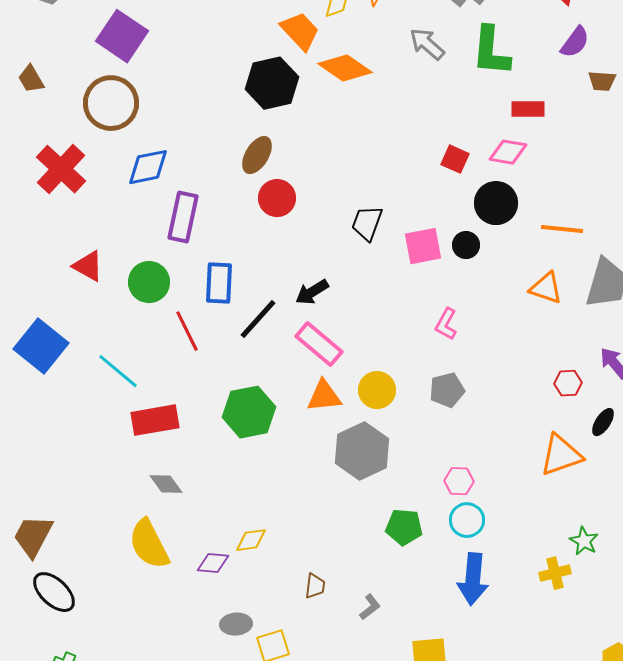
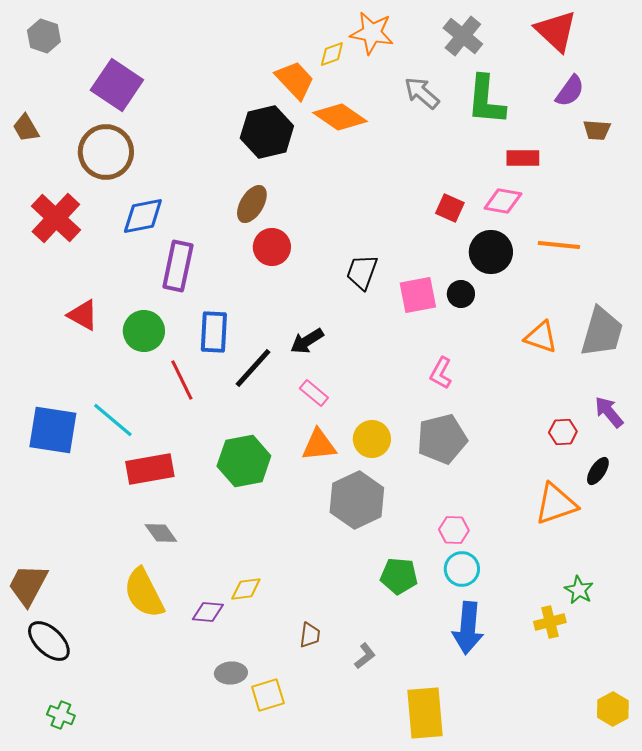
orange line: (562, 229) -> (559, 245), moved
pink rectangle: (319, 344) -> (314, 393), size x0.6
blue square: (41, 346) -> (53, 430), moved, turned -30
gray pentagon: (447, 390) -> (442, 439), size x1.4

